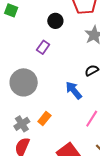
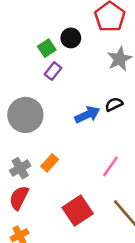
green square: (11, 10) -> (47, 48), moved, turned 32
blue arrow: (74, 90) -> (87, 115), moved, turned 102

